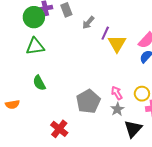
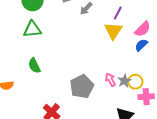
purple line: (105, 33) -> (118, 13), moved
gray star: (117, 109) -> (124, 81), moved

